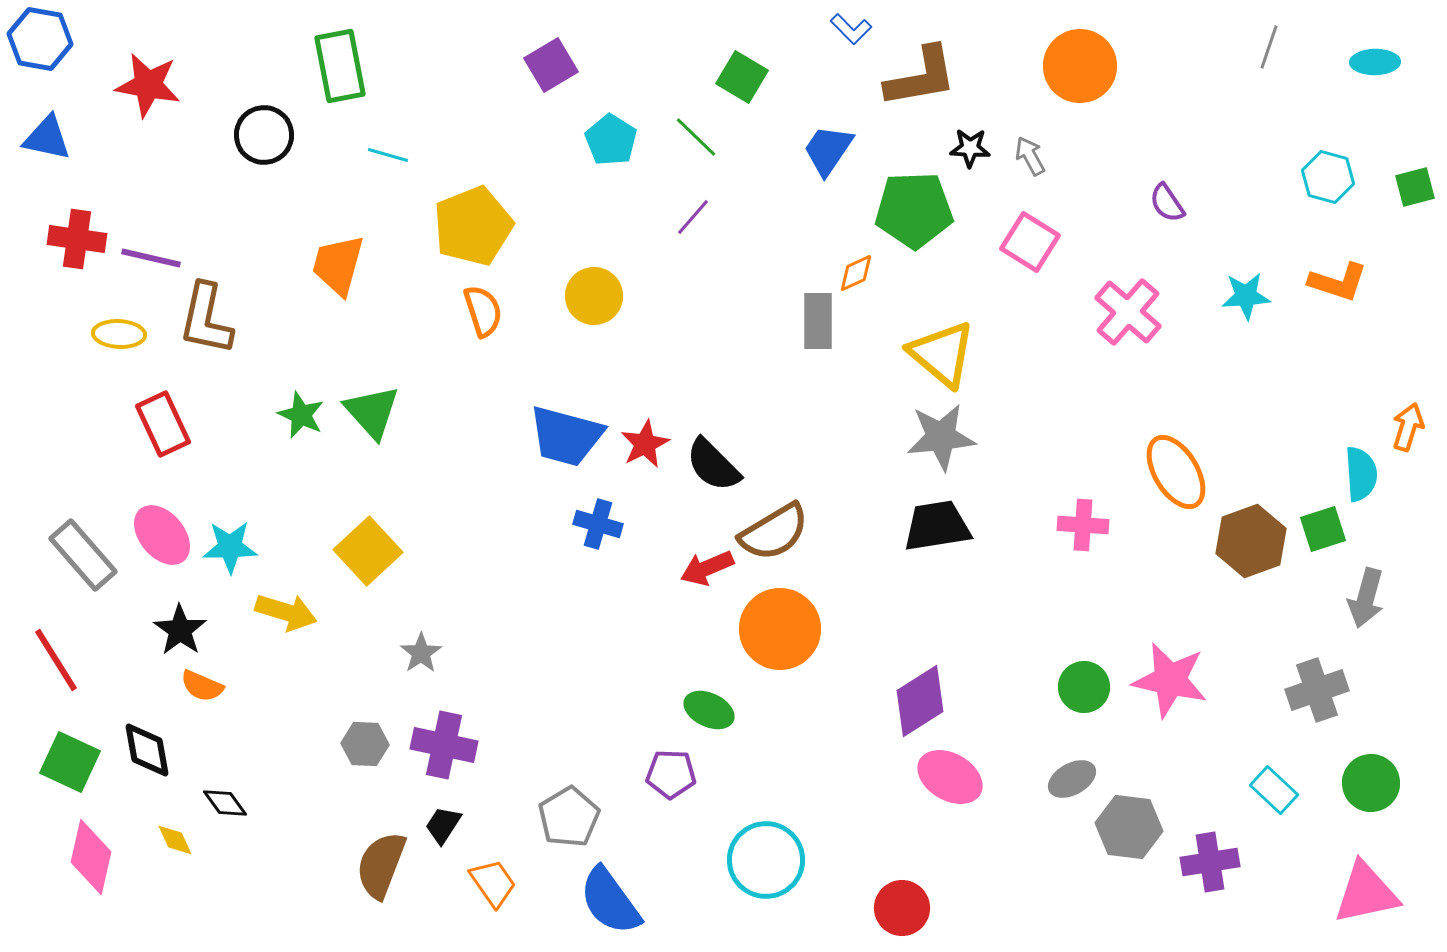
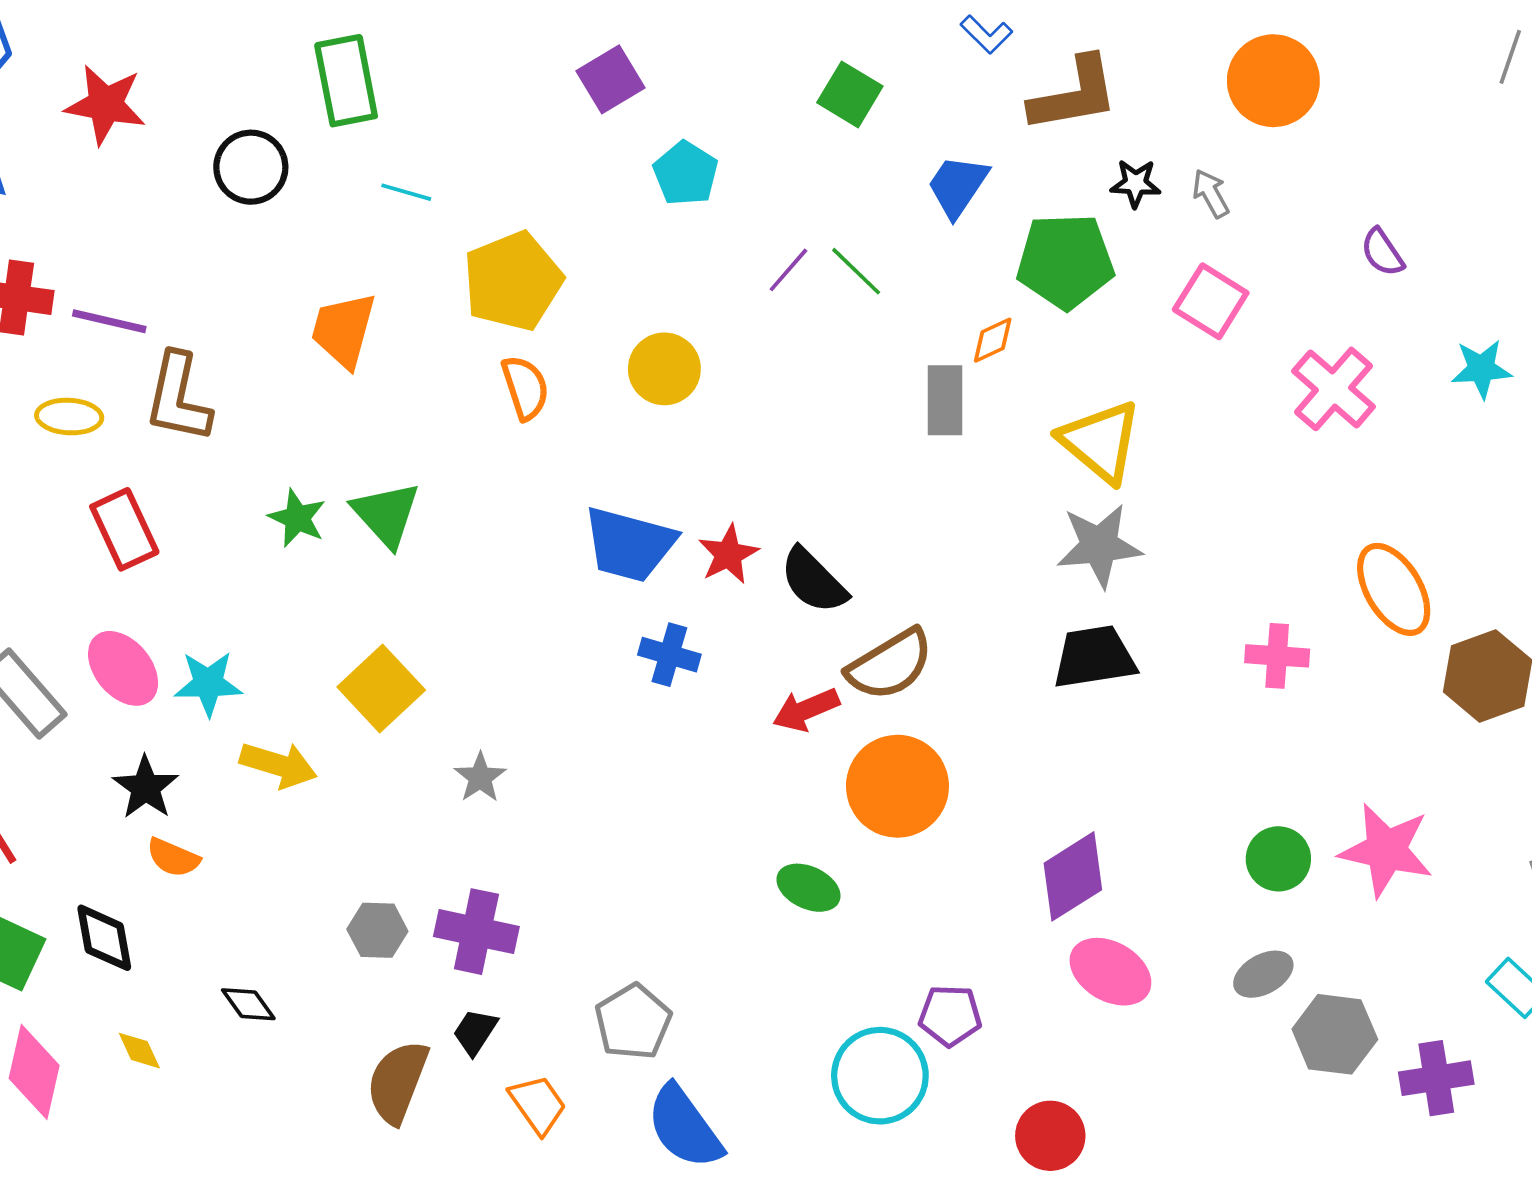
green line: (696, 137) -> (856, 271), moved
gray star: (421, 653) -> (480, 777), moved
purple pentagon: (671, 774) -> (950, 1016), moved
black diamond: (225, 803) -> (248, 1004), moved

